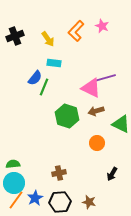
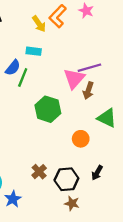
yellow arrow: (48, 39) -> (39, 24), moved
pink triangle: (91, 88) -> (74, 79), turned 45
brown arrow: (96, 111) -> (88, 91), moved, turned -56
brown cross: (59, 173) -> (39, 172), turned -32
black hexagon: (60, 202) -> (66, 179), moved

